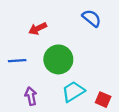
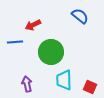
blue line: (17, 61) -> (15, 42), moved
cyan trapezoid: (73, 92) -> (64, 80), turned -60

